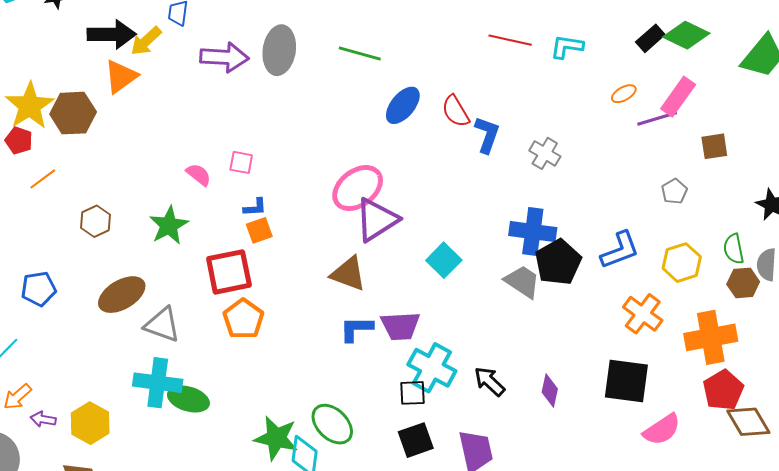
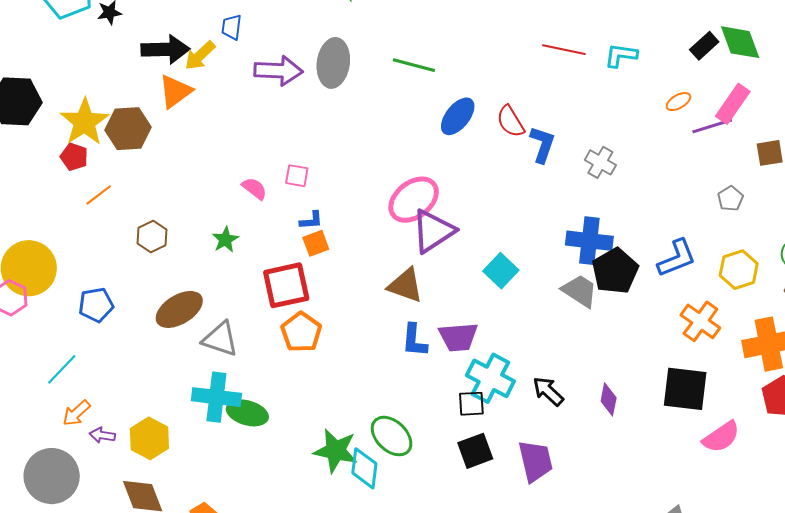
green diamond: (686, 35) -> (740, 42), turned 45
green star: (169, 225) -> (225, 240), size x0.7
blue L-shape: (356, 329) -> (414, 340), turned -84

